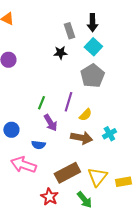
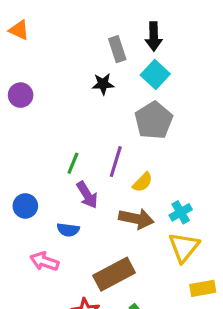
pink arrow: (23, 165) -> (44, 261), size x0.7
yellow triangle: (97, 177) -> (184, 247), moved

